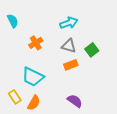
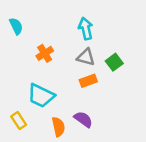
cyan arrow: (69, 23) -> (86, 29), turned -84
purple semicircle: (75, 101) -> (83, 119), moved
orange semicircle: (34, 103) -> (58, 127), moved, turned -42

